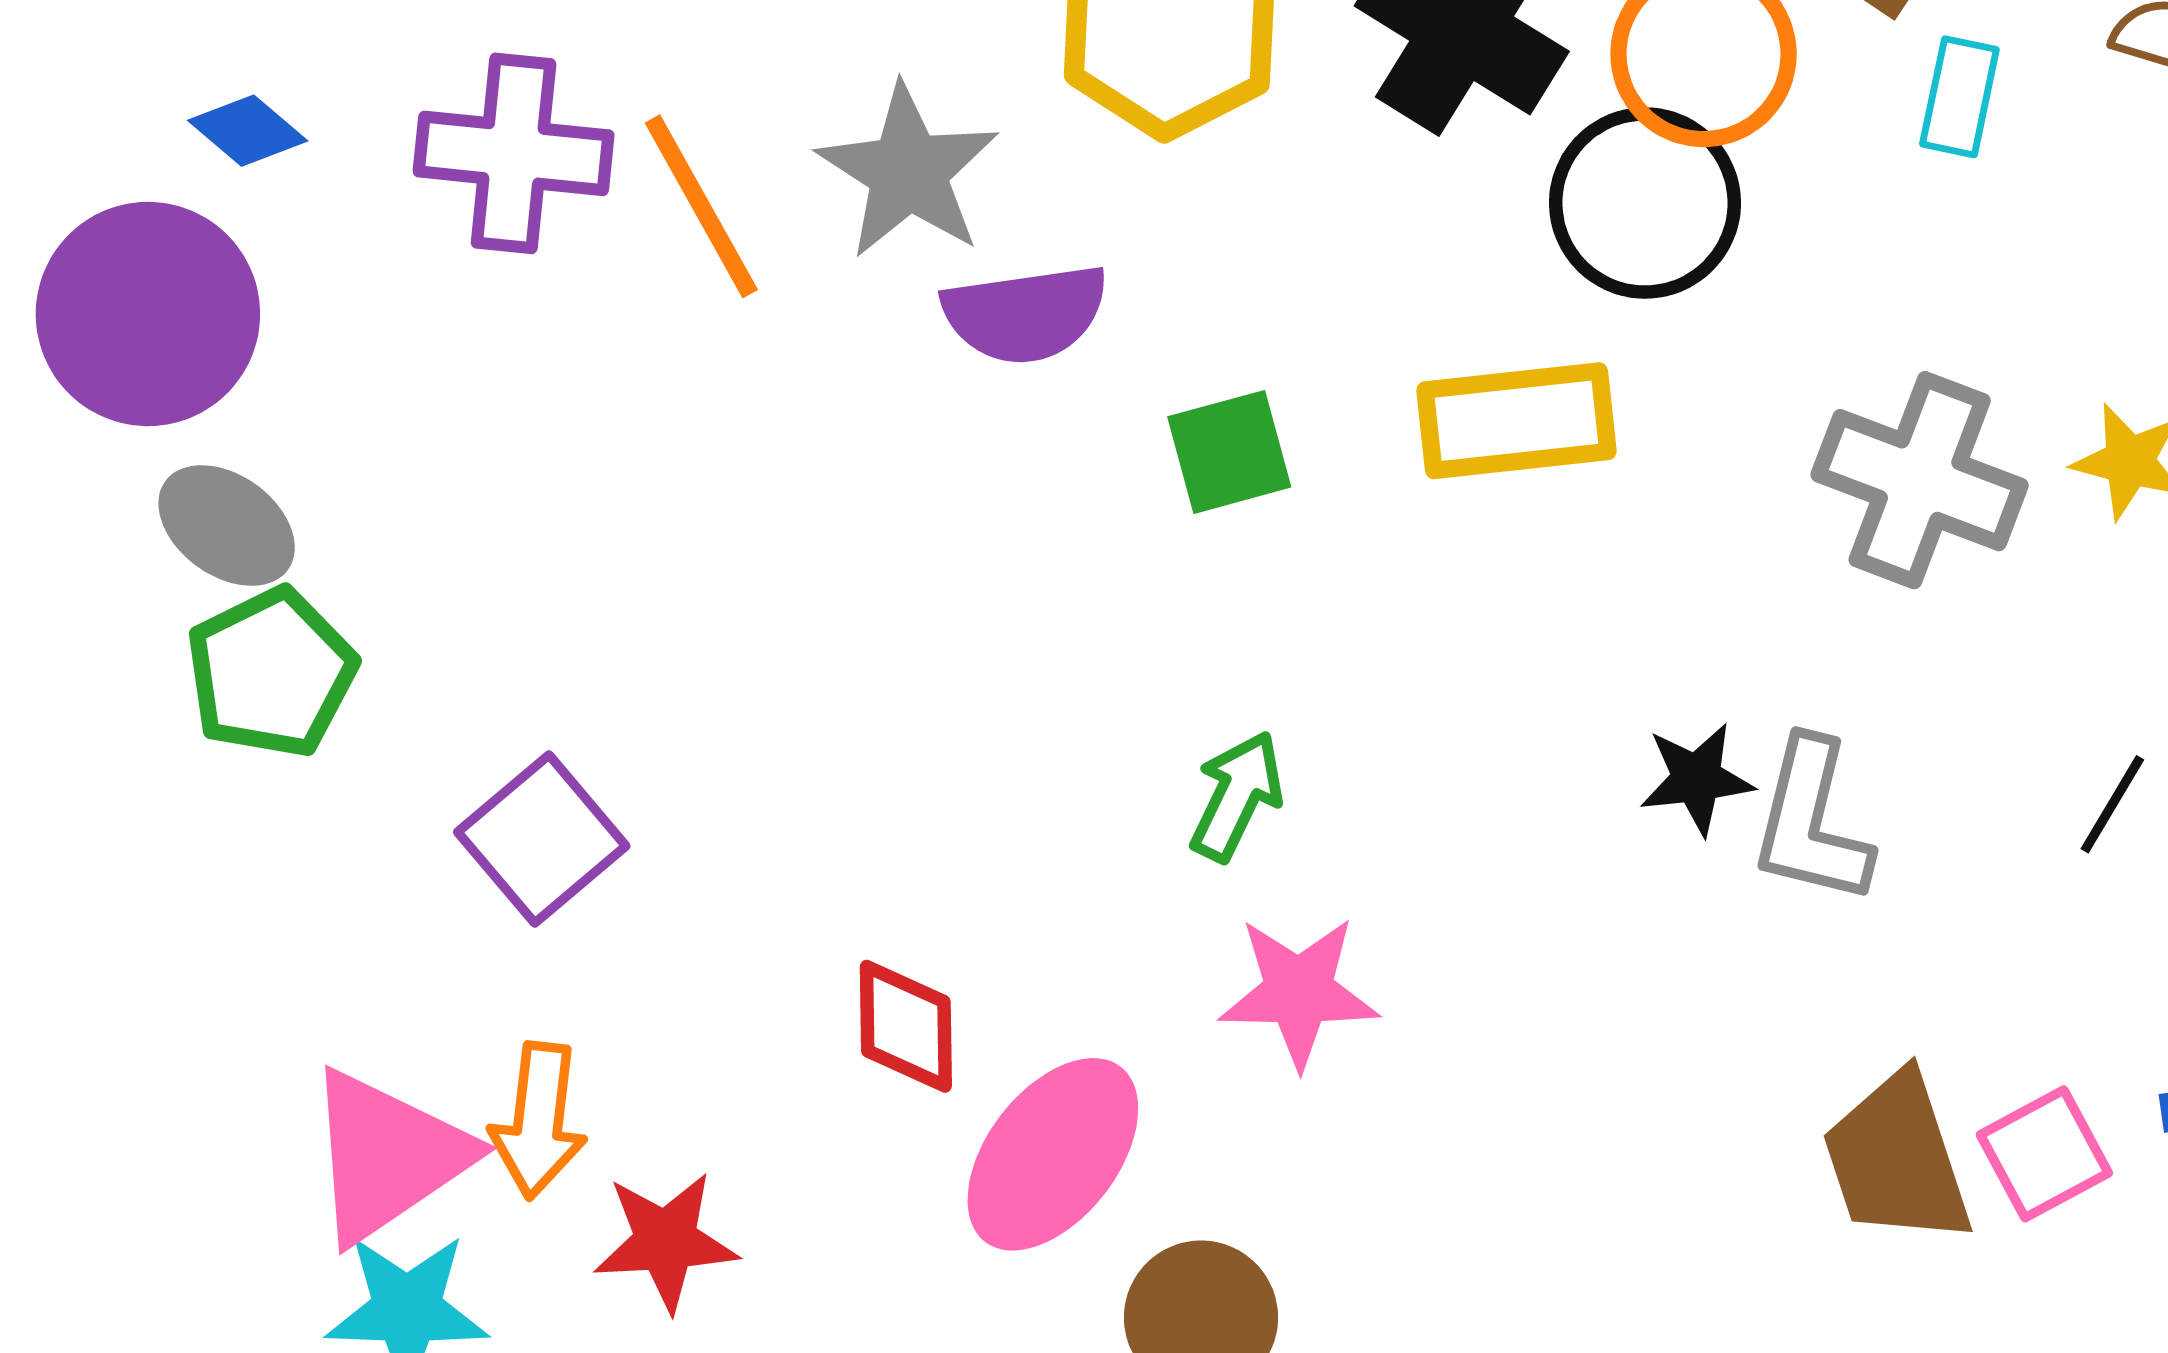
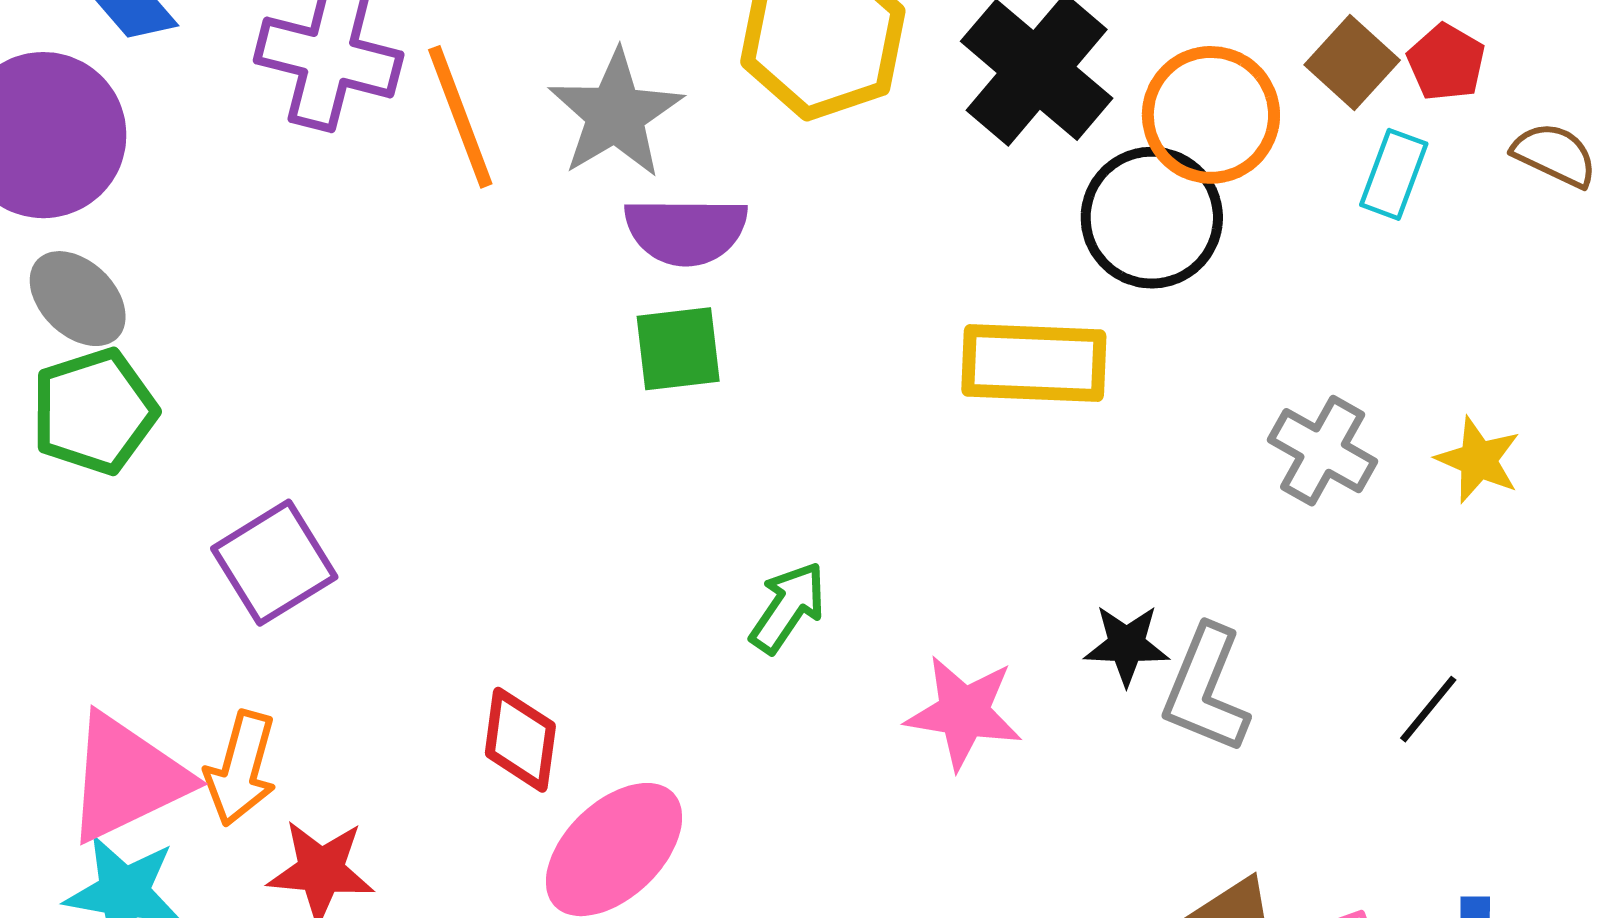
green square: (1229, 452) -> (678, 349), moved
gray cross: (1920, 480) -> (1323, 451), size x0.7
pink star: (1299, 992) -> (964, 712), moved

